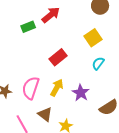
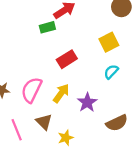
green rectangle: (28, 27) -> (47, 27), moved

